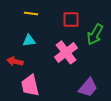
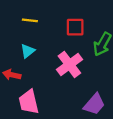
cyan triangle: (29, 40) -> (28, 51), turned -32

